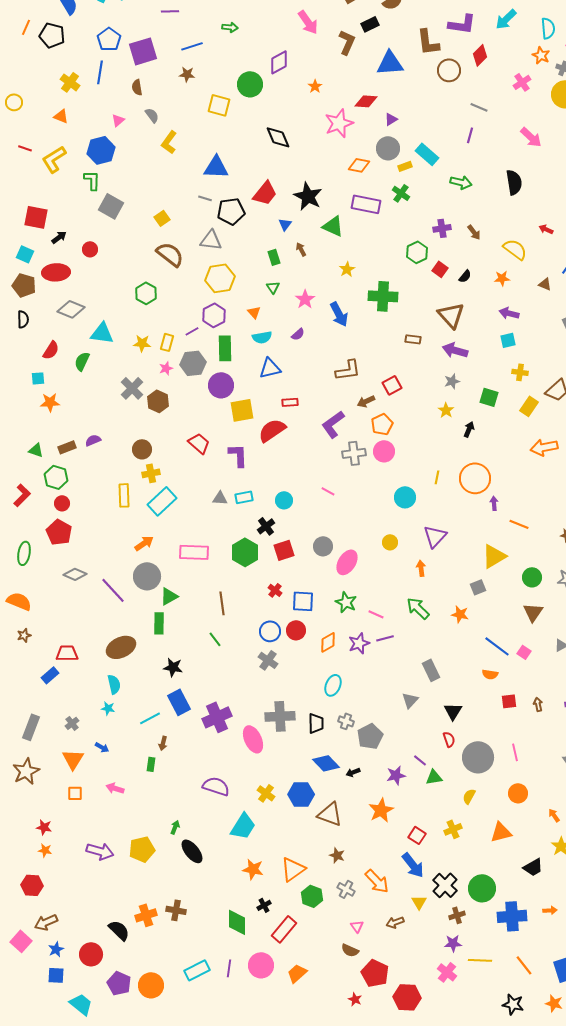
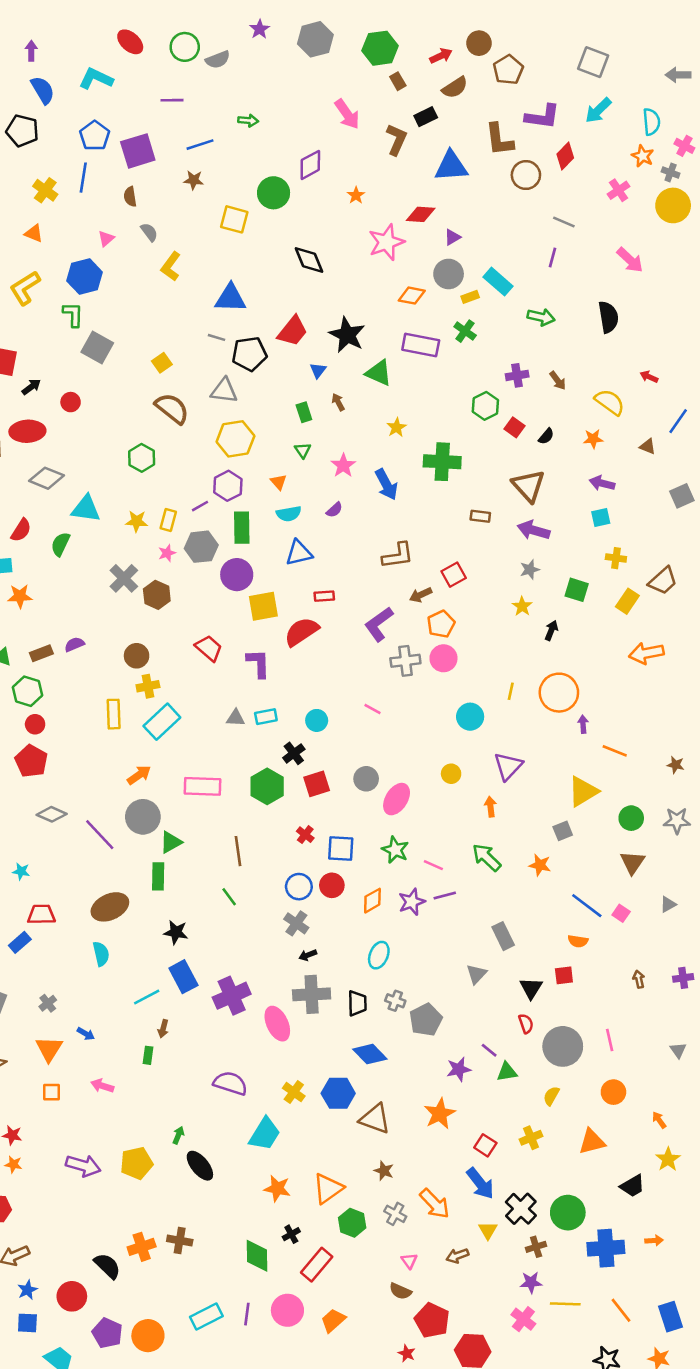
red square: (509, 701) -> (564, 975), moved
cyan star: (108, 708) -> (21, 871), moved
black arrow: (353, 772) -> (308, 955), moved

